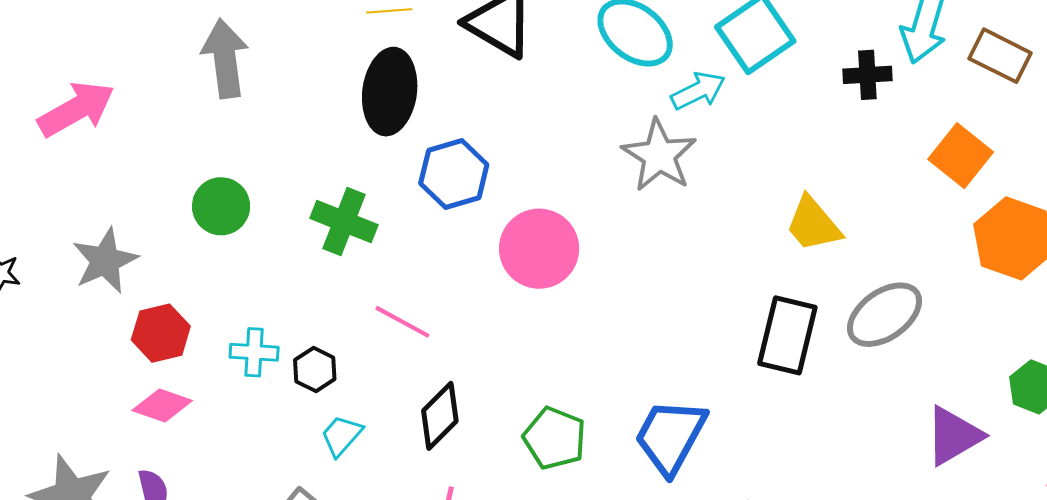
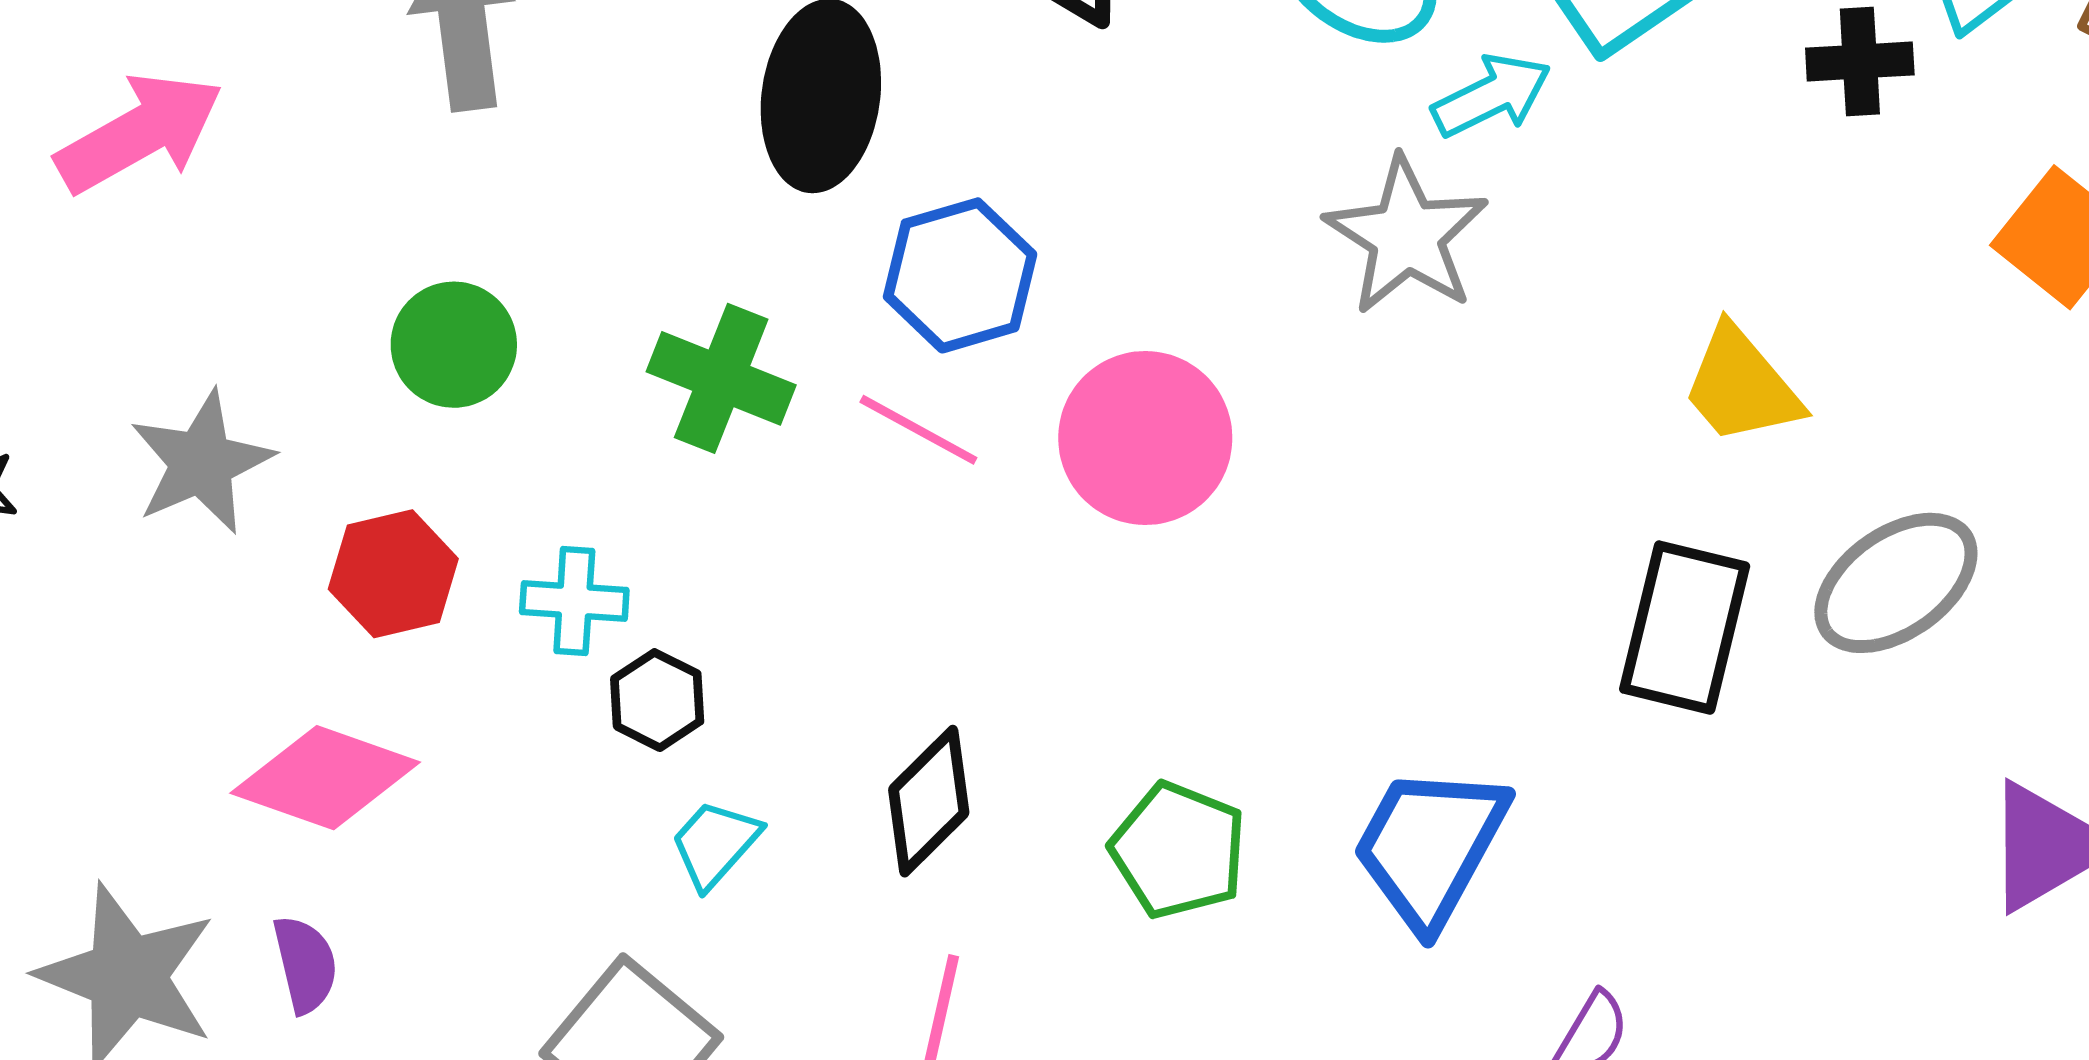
pink line: (402, 322) -> (918, 430), moved
red hexagon: (161, 333) -> (393, 574), moved
cyan cross: (254, 352) -> (574, 601), moved
pink diamond: (162, 405) -> (325, 778), size x1.4

